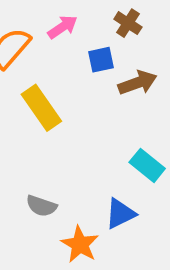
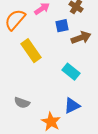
cyan rectangle: (147, 165) -> (71, 72), moved
gray semicircle: (41, 206) -> (22, 103), moved

